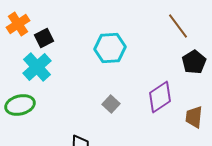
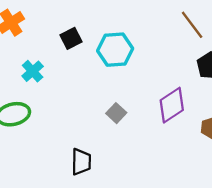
black square: (44, 38) -> (71, 38), moved
cyan cross: (37, 67) -> (33, 71), size x0.7

